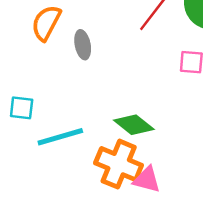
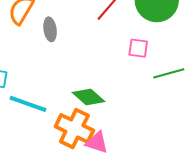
cyan line: (60, 137) -> (28, 104), turned 33

